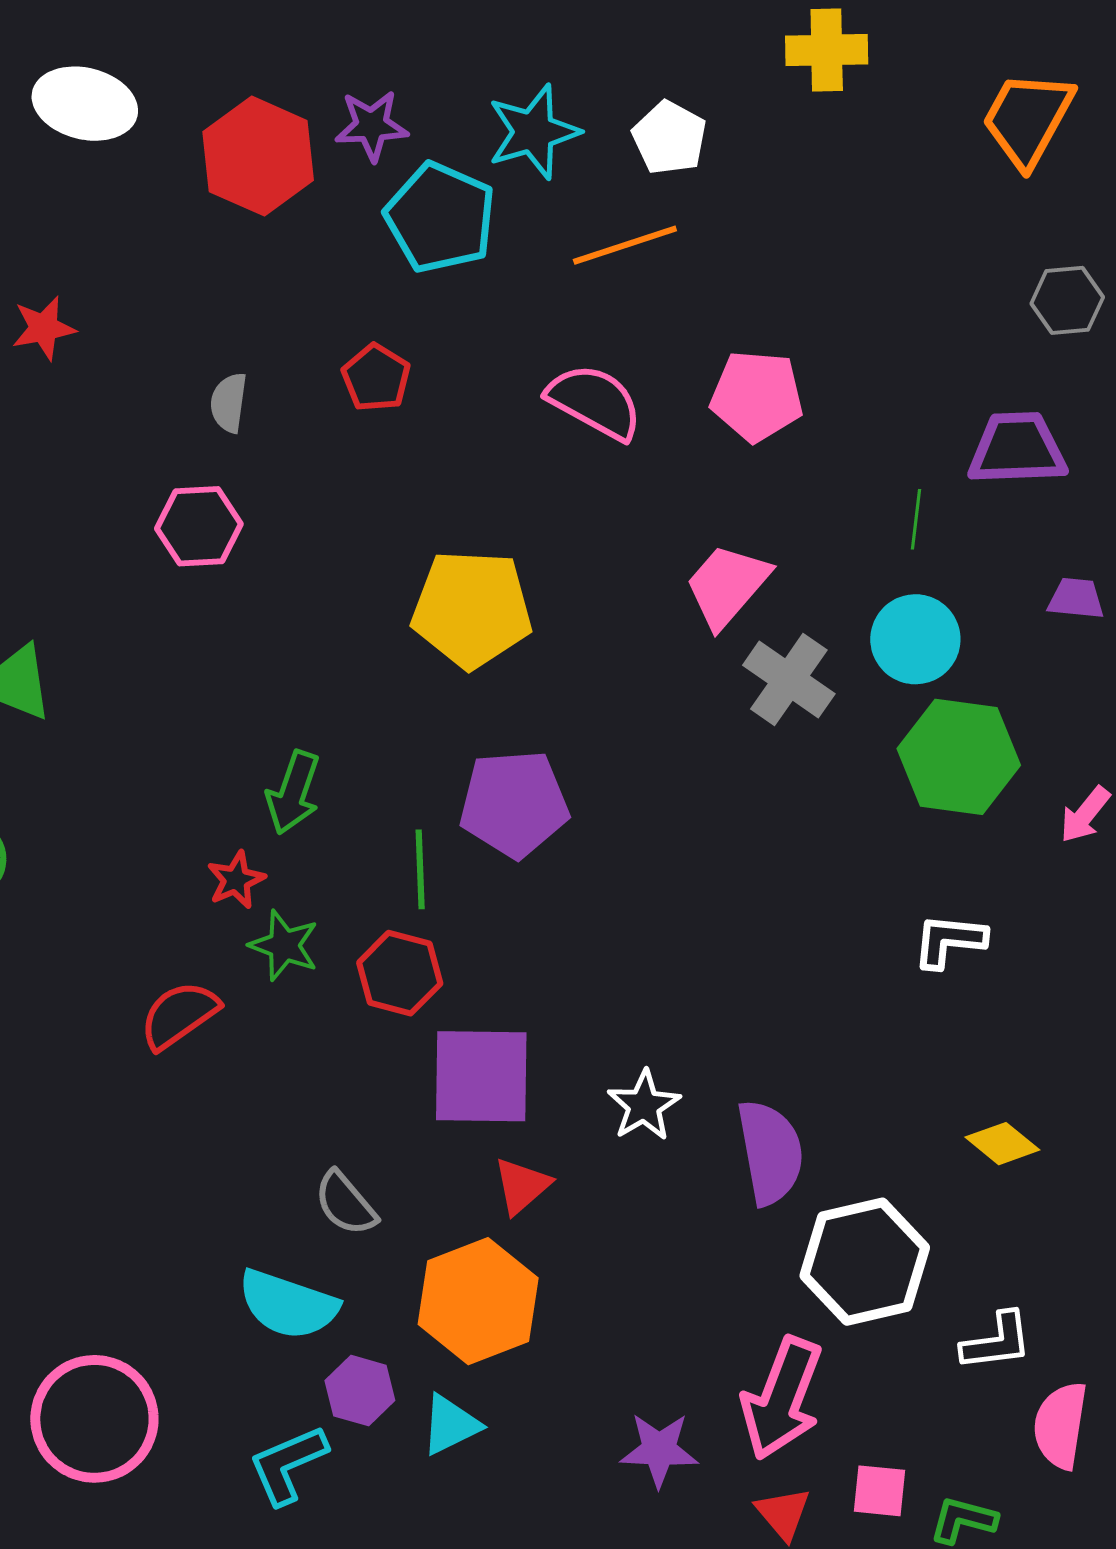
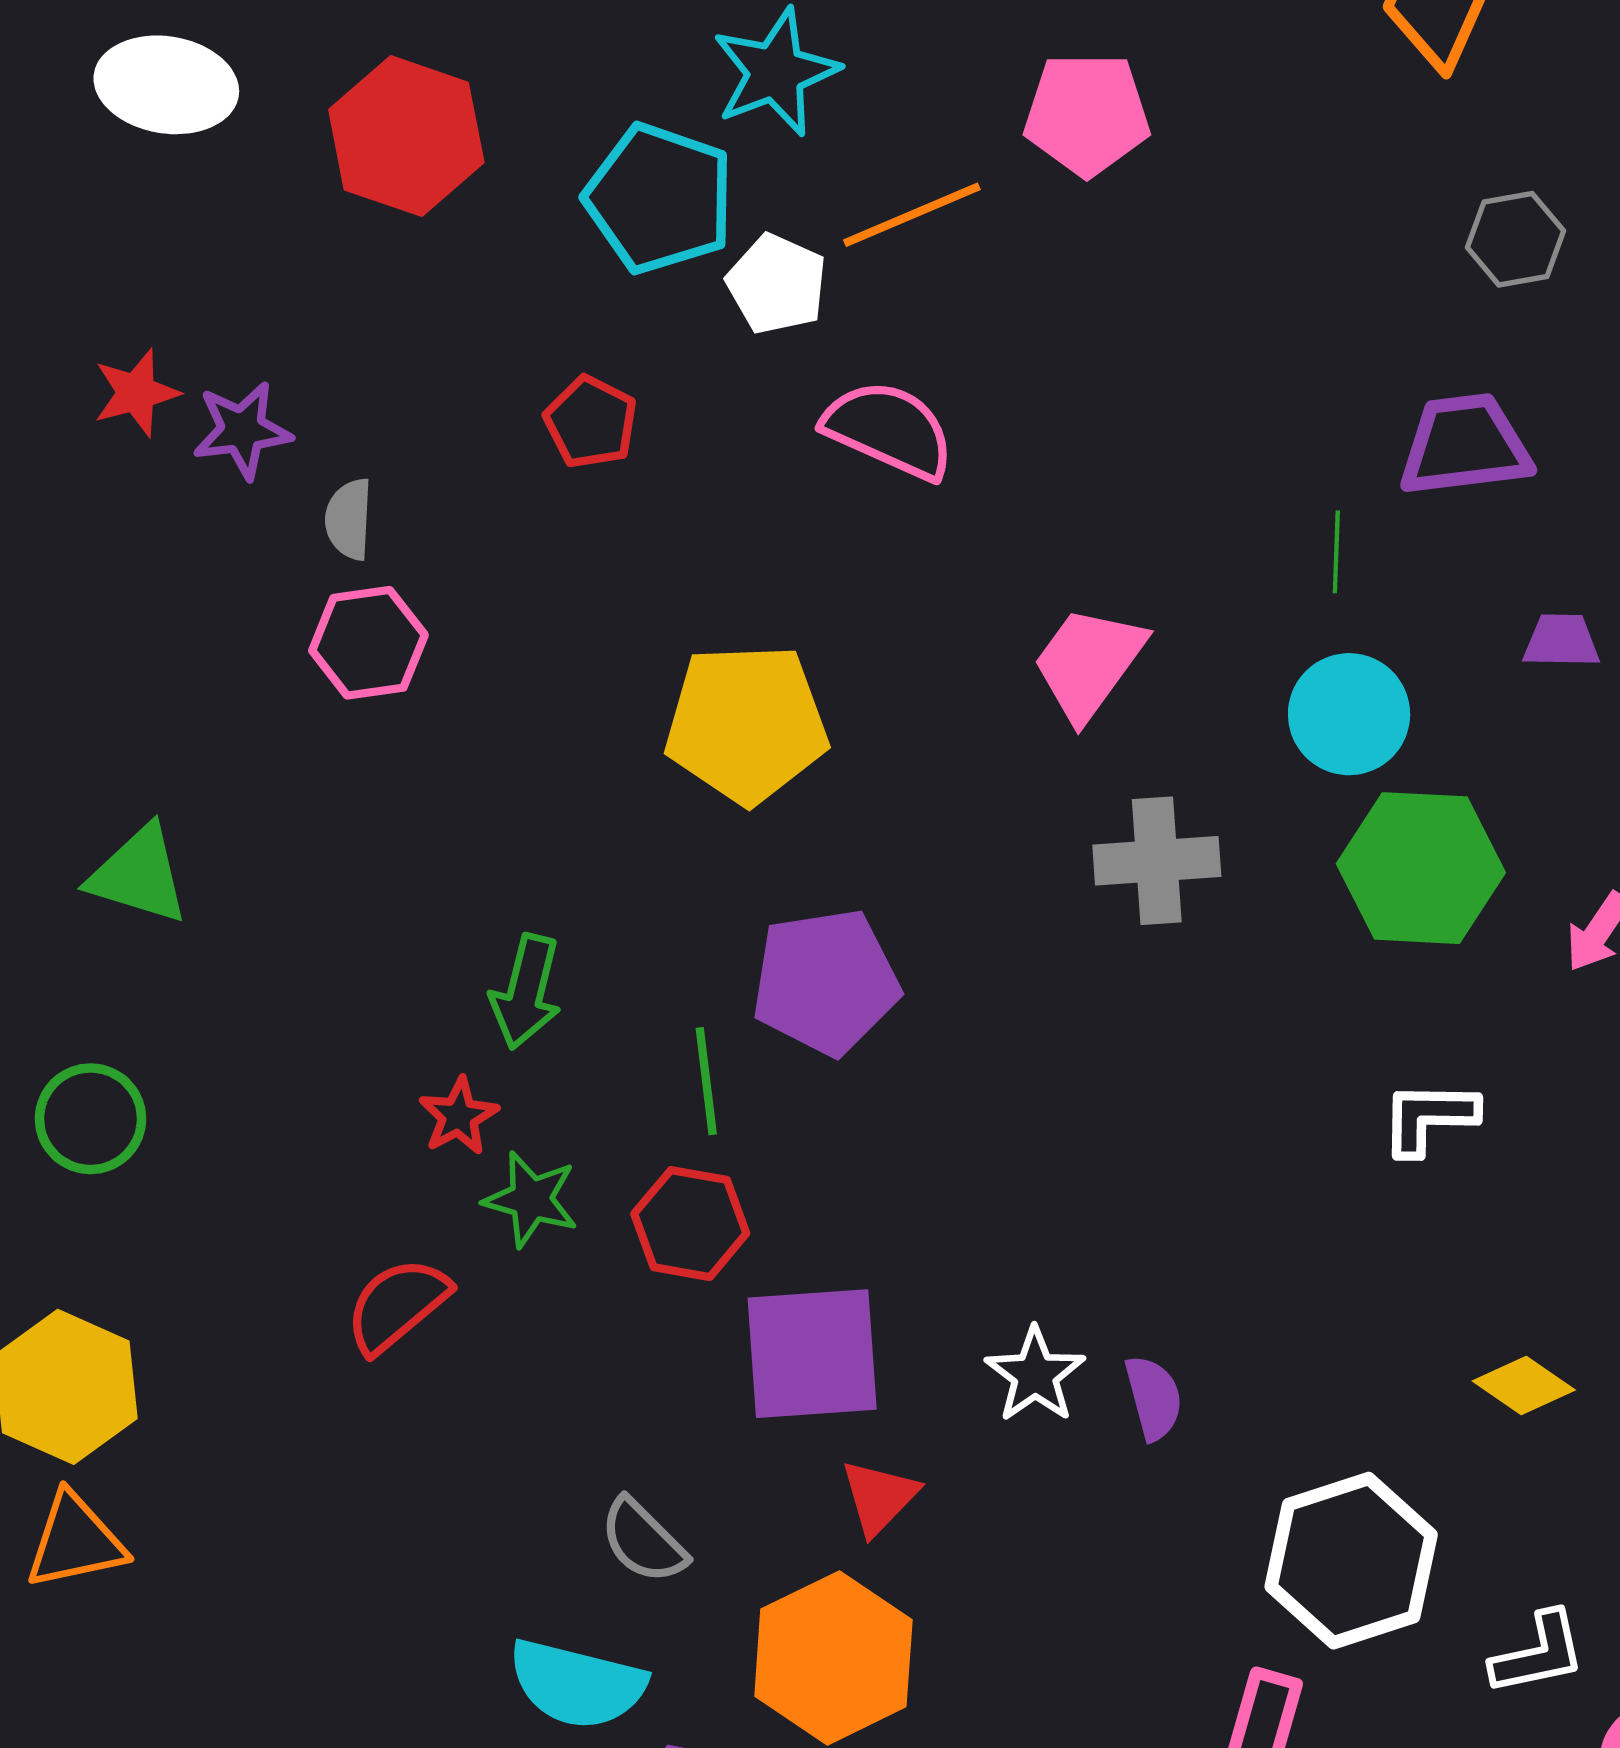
purple star: (372, 126) -> (242, 430), moved
white pentagon: (669, 138) -> (777, 284), moved
pink pentagon: (757, 396) -> (1087, 114), moved
gray semicircle: (229, 403) -> (349, 519), moved
gray cross: (789, 679) -> (1157, 861), moved, turned -34
purple semicircle: (770, 1152) -> (1154, 1398), moved, size x0.6

